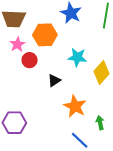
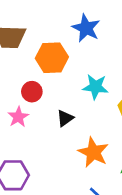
pink star: (17, 44) -> (18, 117), moved

